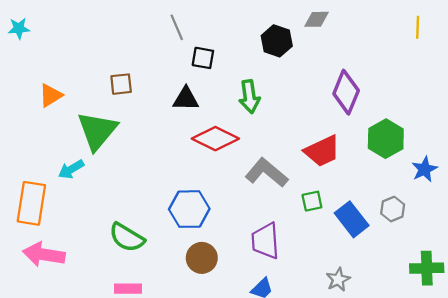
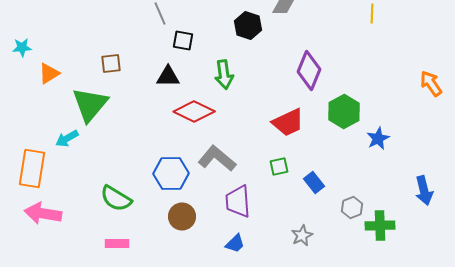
cyan star: (19, 28) -> (22, 48), moved
gray L-shape: (267, 173) -> (217, 158), moved
gray hexagon: (393, 209) -> (352, 208), moved
blue rectangle: (352, 219) -> (314, 182), size x0.7

